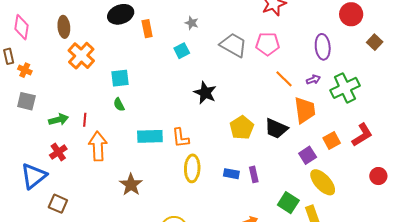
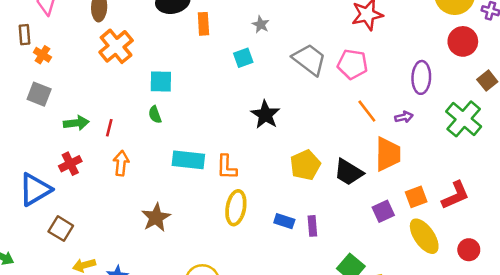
green cross: (345, 88) -> (464, 119), moved, turned -32
orange arrow: (98, 146) -> (121, 163), size x0.7
yellow ellipse: (323, 182) -> (424, 236), moved

